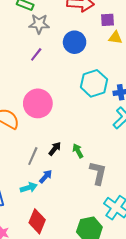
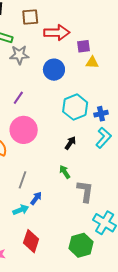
purple line: (36, 54) -> (18, 98), moved
black arrow: (55, 149) -> (70, 143), moved

